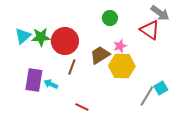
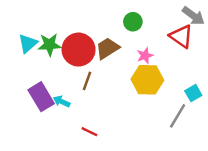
brown trapezoid: (100, 55) -> (108, 48), moved
purple rectangle: (34, 80) -> (41, 97), turned -40
cyan square: (161, 88) -> (193, 93), moved
red line: (82, 107) -> (89, 132), moved

